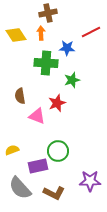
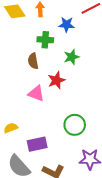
green cross: (46, 63) -> (45, 40), size x0.7
brown semicircle: (20, 96) -> (33, 61), moved
green circle: (58, 151) -> (75, 125), moved

